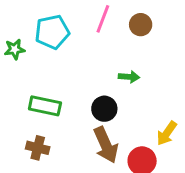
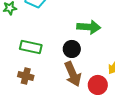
green arrow: (129, 77) -> (89, 27), size x1.6

